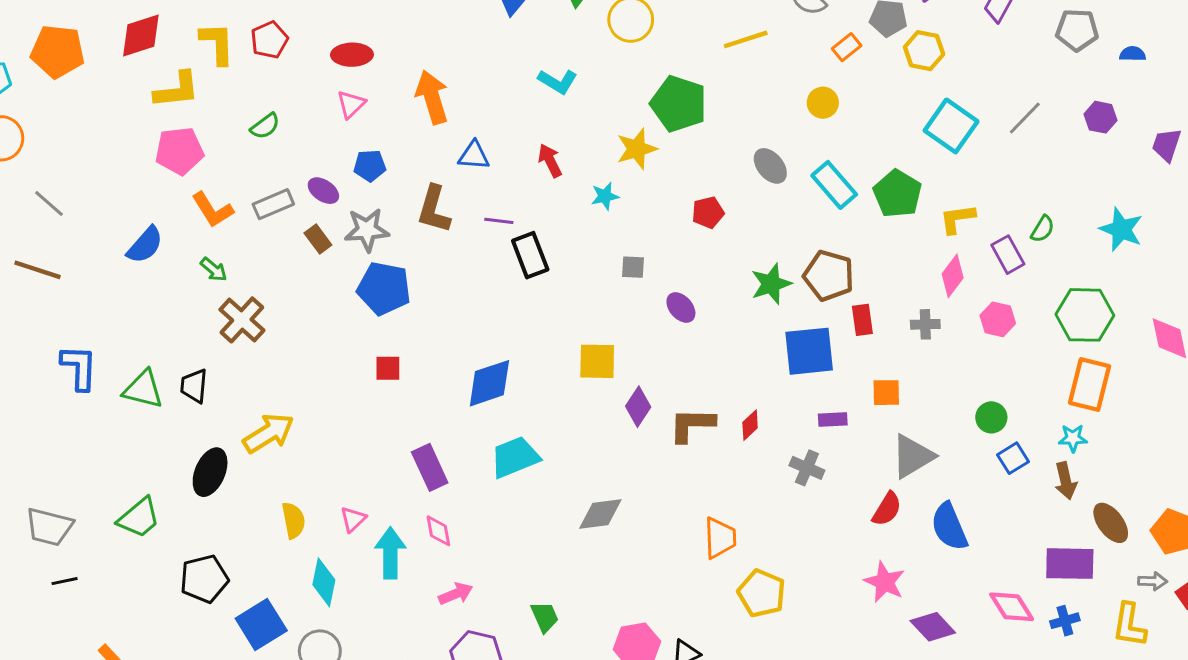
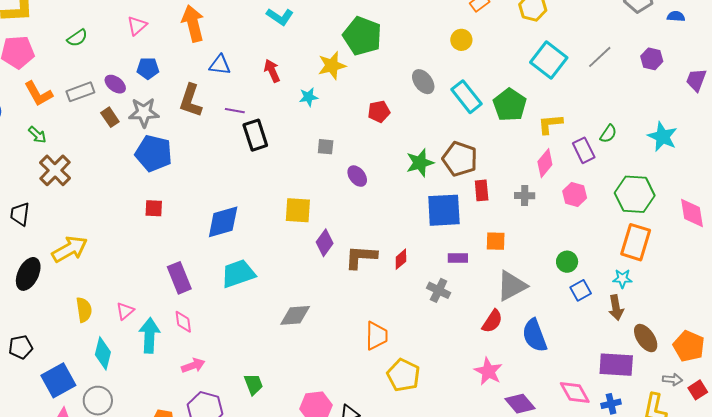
black pentagon: (204, 579) -> (21, 347), size x0.7

